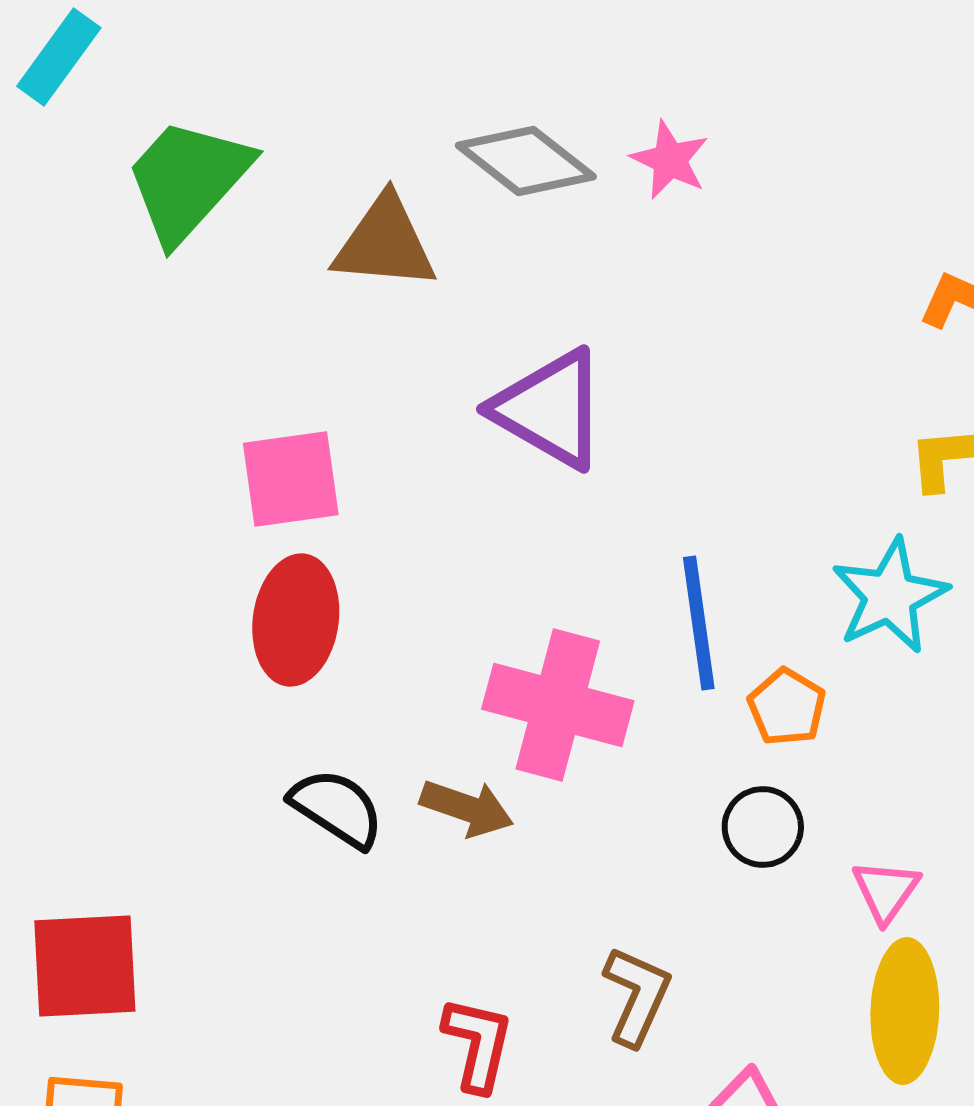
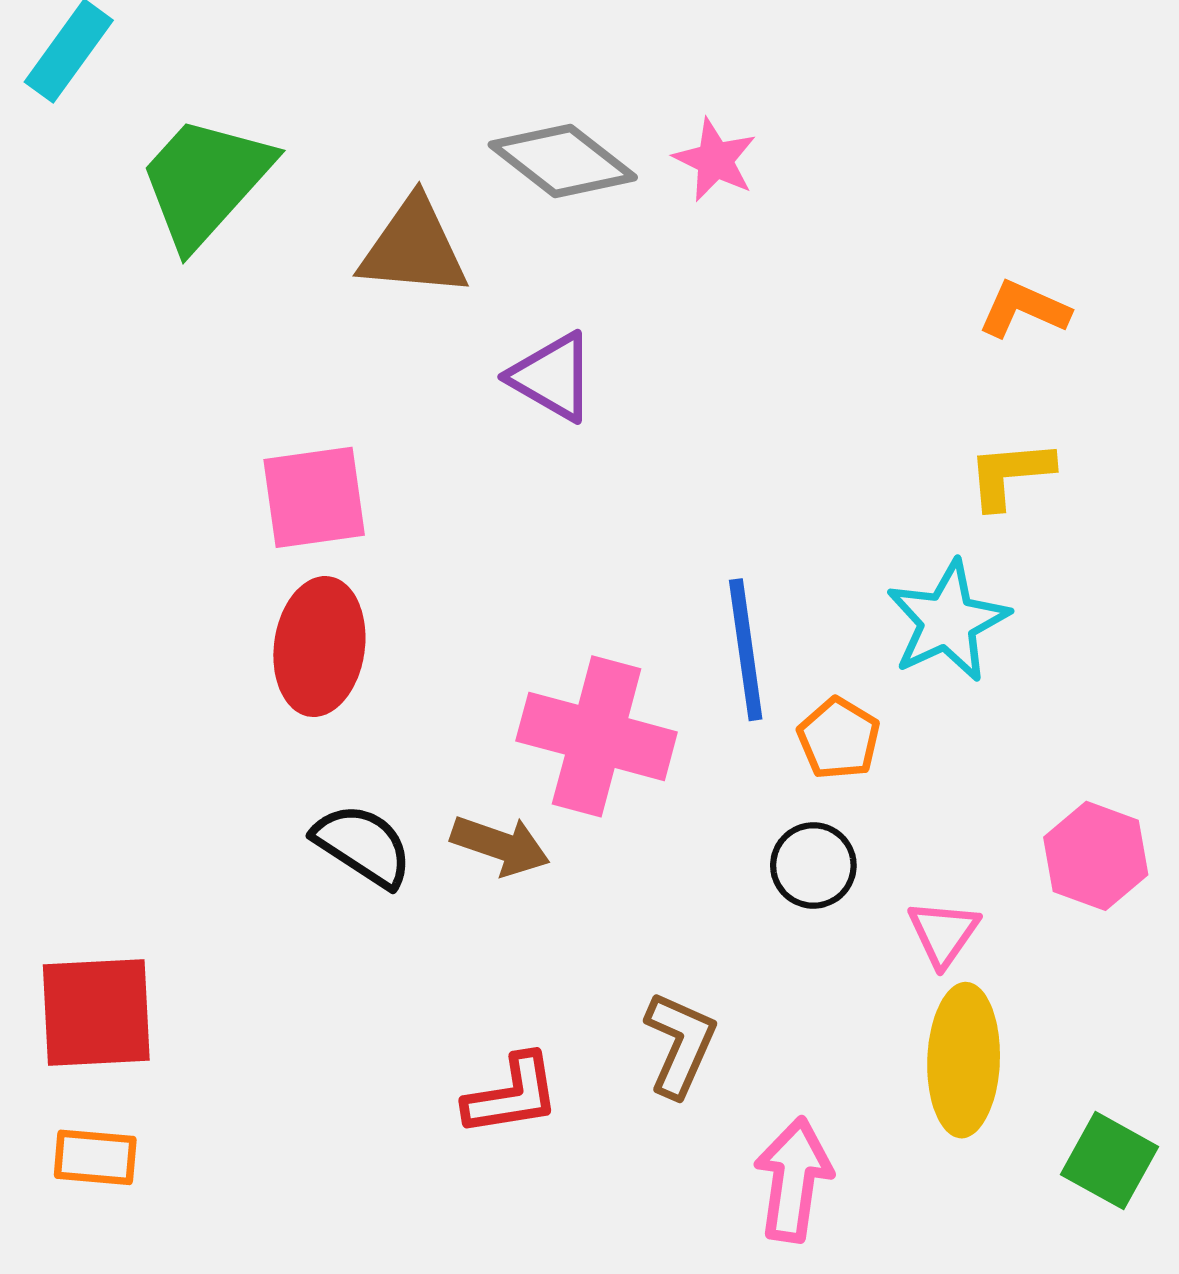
purple triangle: (550, 409) -> (552, 377), moved, size x0.7
red L-shape: (478, 1044) -> (512, 1095), turned 68

